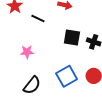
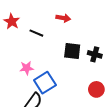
blue square: (67, 76) -> (45, 83), moved

